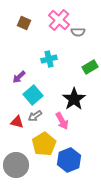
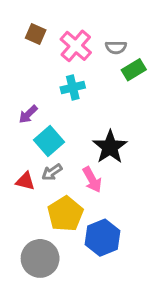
pink cross: (59, 20) -> (76, 46), moved
green rectangle: (90, 67) -> (134, 70), moved
gray circle: (16, 165) -> (40, 258), moved

